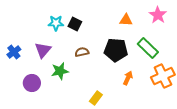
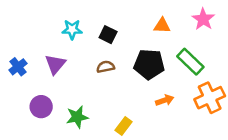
black square: (75, 24) -> (108, 35), moved
green star: (60, 71) -> (77, 117), moved
orange arrow: (128, 78) -> (165, 100), turned 48

